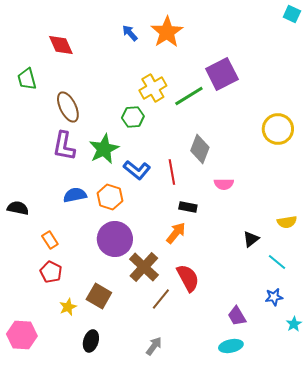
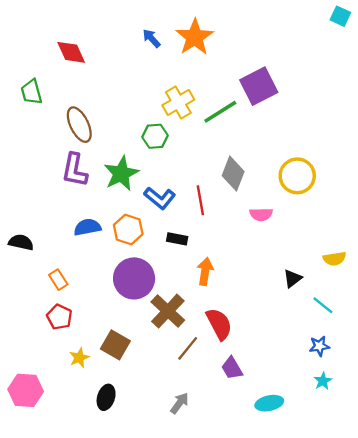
yellow circle: (278, 129) -> (297, 176), moved
black rectangle: (188, 207) -> (177, 239), moved
orange arrow: (176, 233) -> (205, 271), turned -30
purple trapezoid: (237, 316) -> (232, 368), moved
cyan star: (294, 324) -> (323, 381), moved

